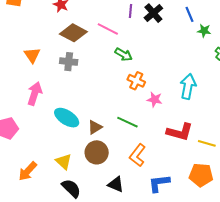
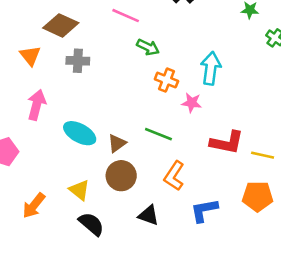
brown diamond: (73, 33) -> (61, 25), moved
cyan arrow: (188, 86) -> (211, 68), moved

